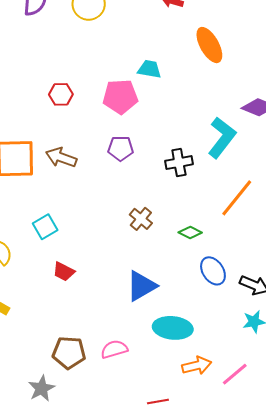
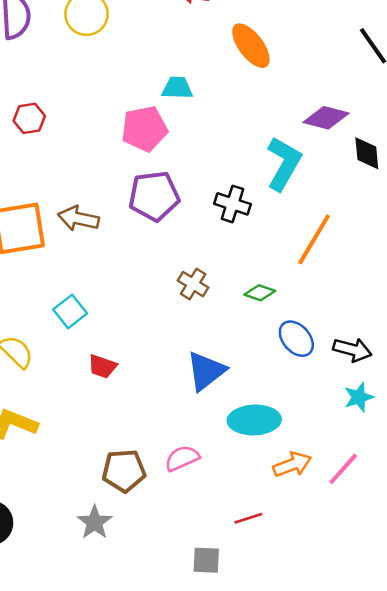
red hexagon: (61, 94) -> (29, 118), moved
purple pentagon: (121, 148) -> (154, 196), size x1.5
black cross: (179, 163) -> (233, 204), turned 36

